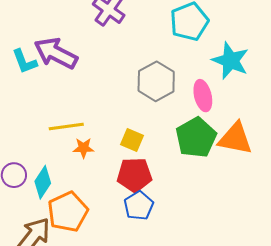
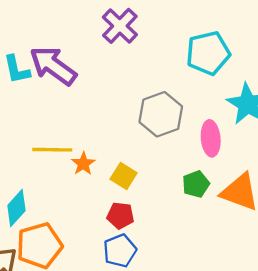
green pentagon: (196, 138) -> (196, 184), size x0.6
orange star: (84, 148) -> (83, 164), moved, turned 30
red pentagon: (135, 175) -> (120, 216), size x0.7

